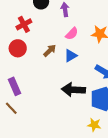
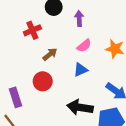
red circle: (18, 48) -> (43, 81), moved
brown arrow: (50, 51) -> (50, 54), moved

